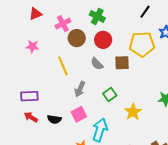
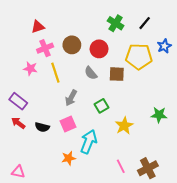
red triangle: (36, 14) -> (38, 27), moved
green cross: (97, 16) -> (116, 23), moved
pink cross: (63, 24) -> (45, 48), moved
pink star: (32, 46) -> (30, 69), moved
purple rectangle: (29, 96) -> (18, 101), turned 36

